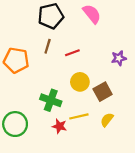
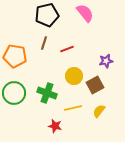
purple star: (119, 58) -> (106, 61), moved
green circle: (15, 124) -> (14, 93), moved
red star: (59, 126) -> (55, 126), moved

